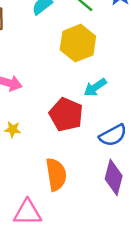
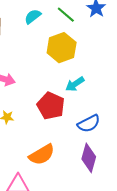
orange semicircle: (56, 174) -> (42, 155), turned 68

